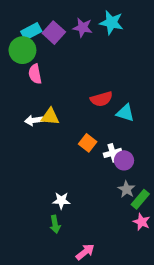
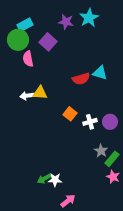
cyan star: (111, 23) -> (89, 18), turned 30
purple square: (54, 33) -> (48, 42), moved
cyan triangle: (125, 113) -> (100, 73), moved
purple circle: (124, 160) -> (110, 122), moved
white star: (61, 201) -> (55, 180), moved
green arrow: (55, 224) -> (44, 179), turned 72

